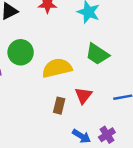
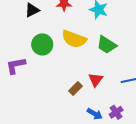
yellow semicircle: (57, 68) -> (74, 39), moved, turned -145
brown rectangle: (59, 106) -> (75, 89), turned 32

